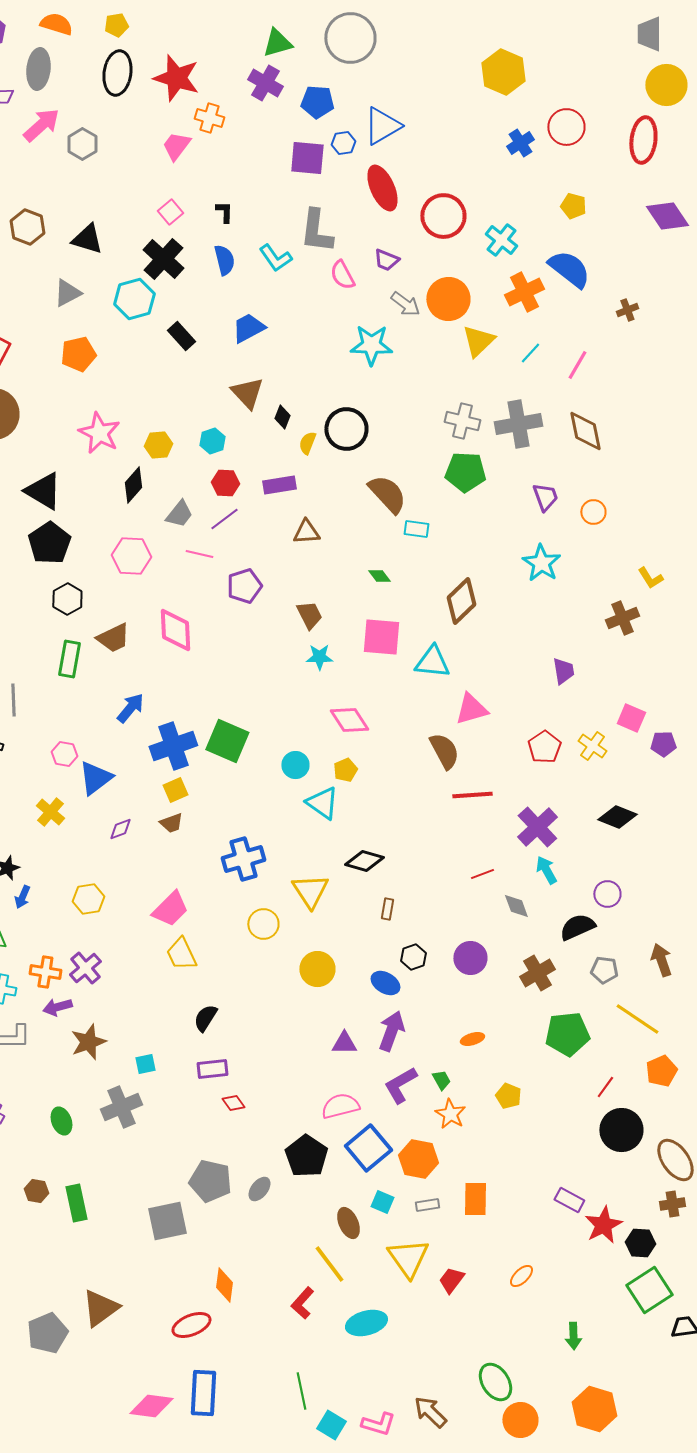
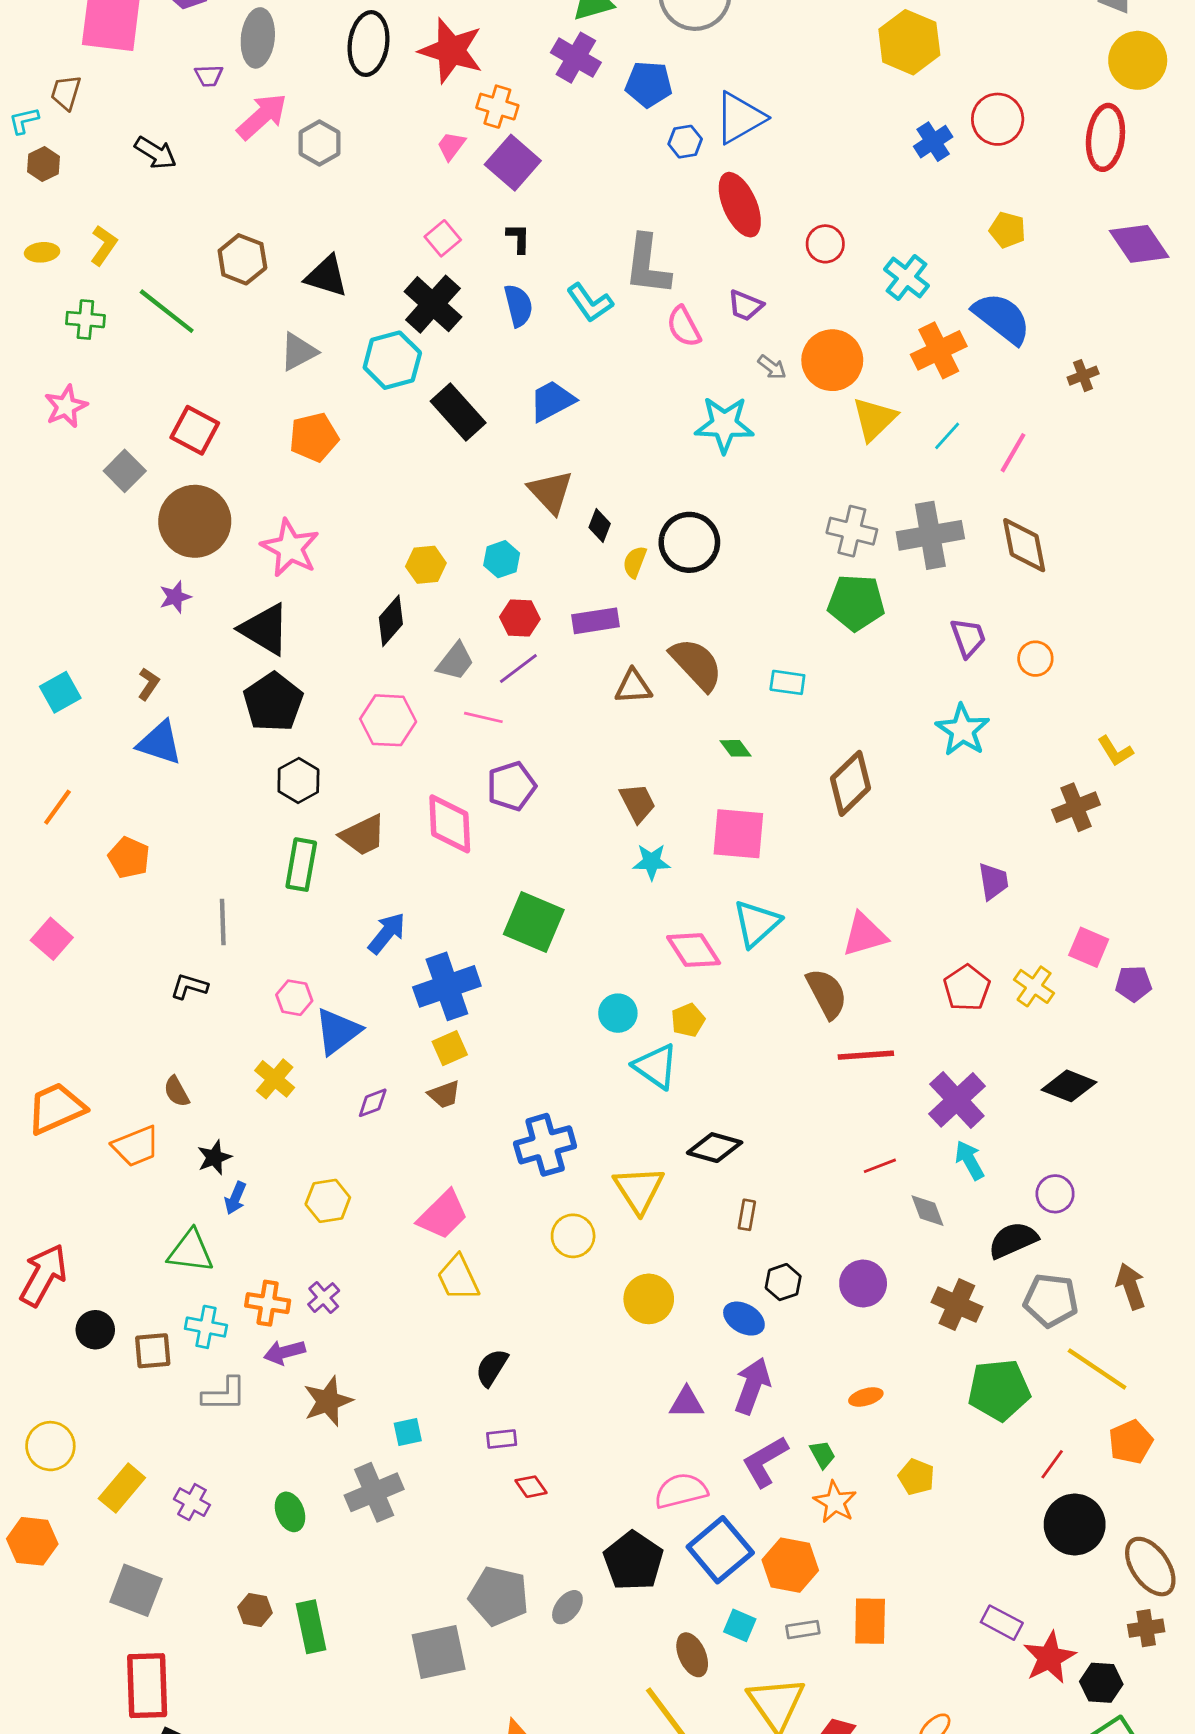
pink trapezoid: (176, 146) -> (451, 146), size x0.7
purple square: (307, 158) -> (513, 163), moved, turned 36
red circle: (443, 216) -> (825, 244), size x0.6
gray arrow: (405, 304) -> (772, 367), size x0.7
black rectangle: (181, 336) -> (458, 412), size x1.4
pink star: (99, 433) -> (290, 548), moved
brown semicircle: (387, 494) -> (696, 664), moved
purple pentagon: (244, 586) -> (511, 786), moved
cyan triangle: (432, 662) -> (757, 923), moved, turned -48
green square: (227, 741) -> (534, 922), moved
purple cross: (85, 968) -> (324, 1298), size x0.7
gray pentagon: (604, 970) -> (1051, 1300), size x1.4
brown cross: (537, 973) -> (957, 1305), turned -36
purple rectangle: (212, 1069) -> (502, 1439), size x0.7

